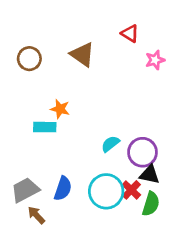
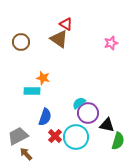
red triangle: (130, 33) -> (66, 24), moved
purple circle: (142, 152) -> (88, 113), moved
blue semicircle: (63, 189) -> (45, 117), moved
red cross: (131, 190) -> (55, 136), moved
green semicircle: (151, 204) -> (118, 141), moved

